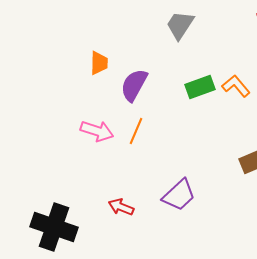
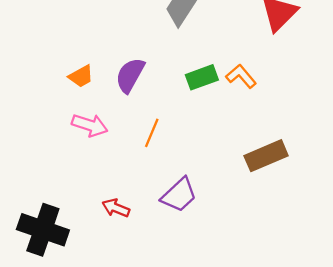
orange trapezoid: (99, 63) -> (81, 76), moved, turned 60
orange line: (136, 131) -> (152, 133), moved

